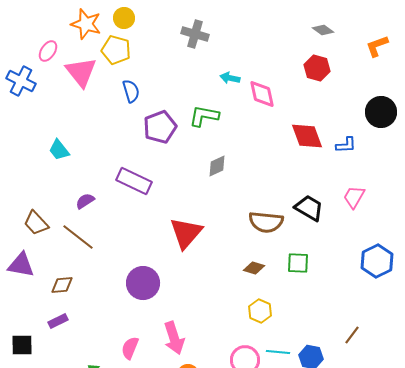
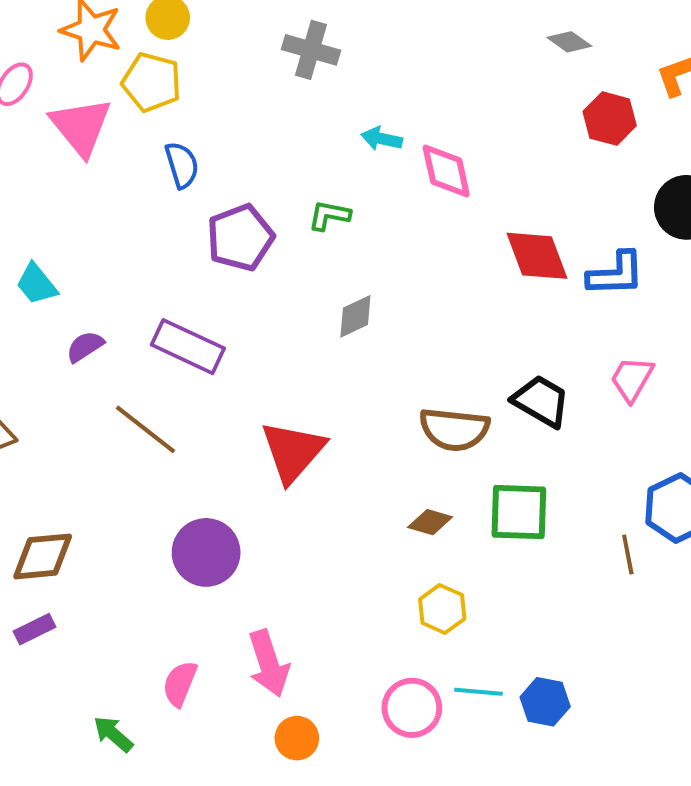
red hexagon: (317, 68) -> (610, 119), moved
green L-shape: (204, 116) -> (329, 215), size x0.7
blue L-shape: (346, 145) -> (616, 274), size x1.4
purple semicircle: (85, 201) -> (85, 347), moved
brown line: (78, 237) -> (146, 429), moved
green square: (298, 263) -> (519, 512), size x1.4
brown diamond: (62, 285) -> (43, 556), size x1.4
brown line: (352, 335) -> (628, 554), moved, turned -48

